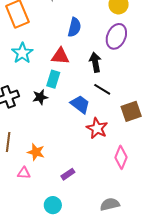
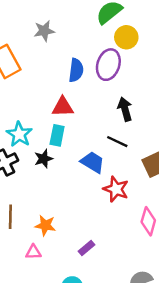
purple ellipse: (116, 36) -> (108, 65), moved
cyan star: (22, 53) -> (19, 134), moved
black arrow: (95, 62) -> (125, 109), moved

